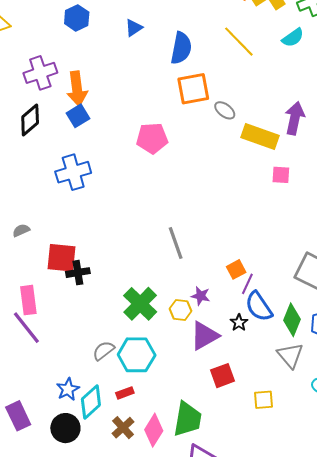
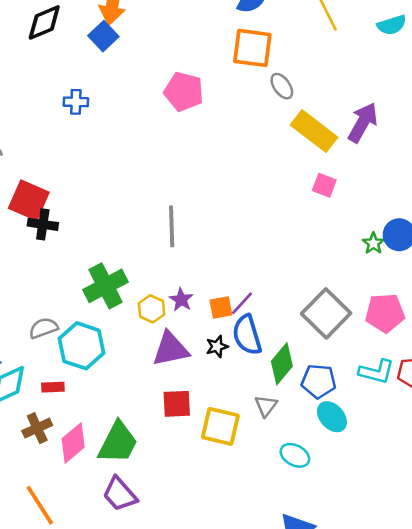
blue square: (78, 116) -> (103, 36), turned -30
blue cross: (73, 172) -> (76, 102), size x0.6
orange square: (236, 269) -> (221, 308), moved
gray triangle: (290, 355) -> (266, 406), size x0.7
yellow square: (263, 400) -> (220, 426), moved, size x1.5

